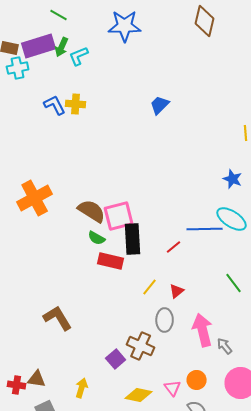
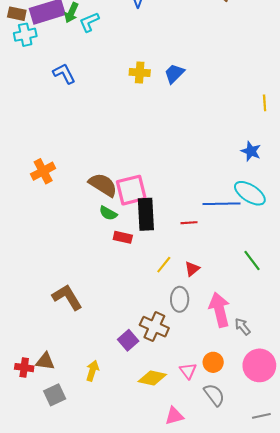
yellow cross: (76, 104) -> (140, 72), moved
orange cross: (35, 198) -> (43, 171), size x0.7
red line: (174, 247) -> (189, 223), turned 35
red rectangle: (111, 261) -> (123, 237), size x0.7

